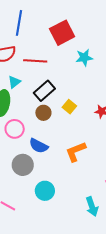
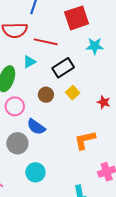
cyan triangle: (14, 82) -> (29, 62), moved
black rectangle: (44, 91) -> (63, 68), moved
orange L-shape: (76, 152) -> (85, 140), moved

